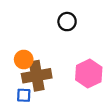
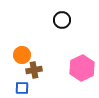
brown cross: (37, 76) -> (34, 70), size x0.6

